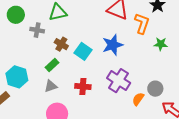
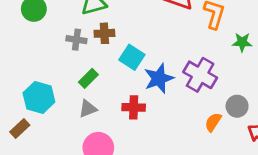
gray cross: (37, 30) -> (76, 40), moved
brown cross: (61, 44) -> (104, 33), moved, turned -32
blue star: (113, 45) -> (159, 78), moved
purple cross: (119, 81) -> (200, 75), moved

